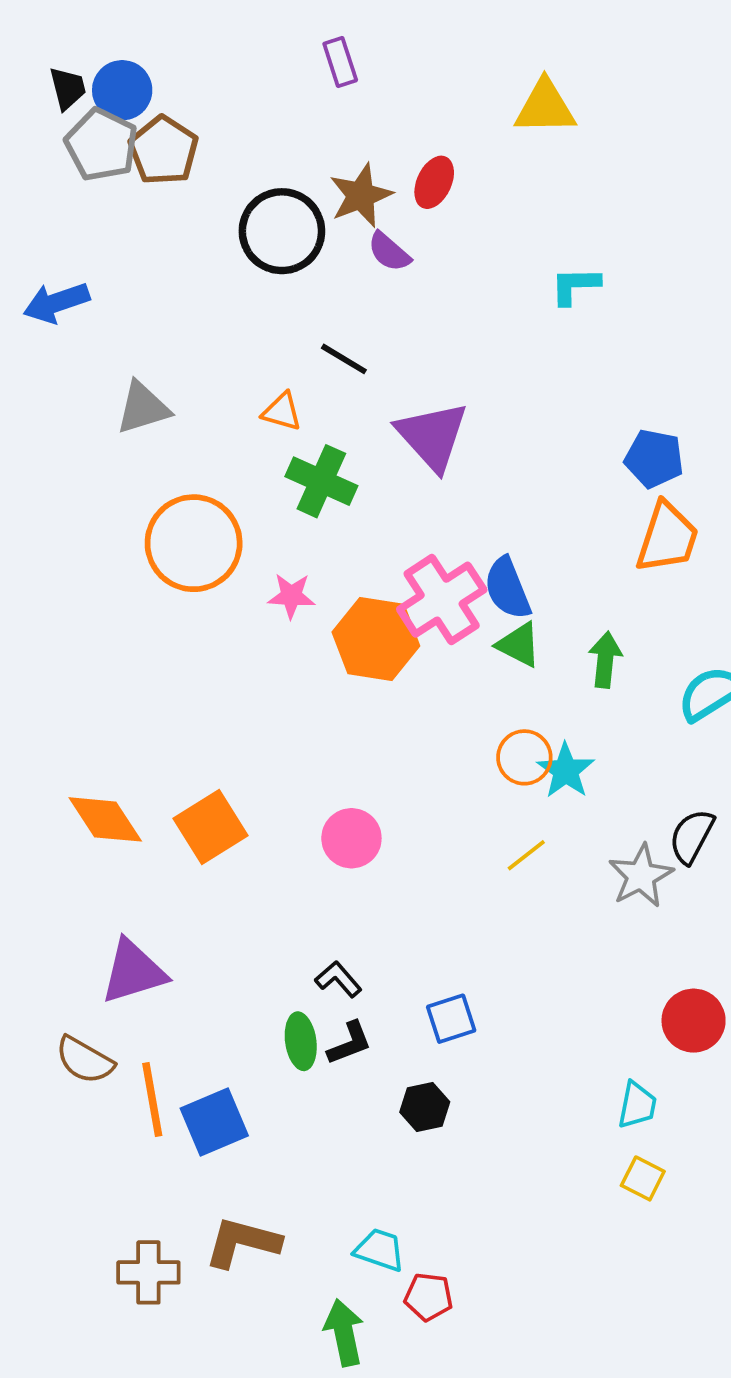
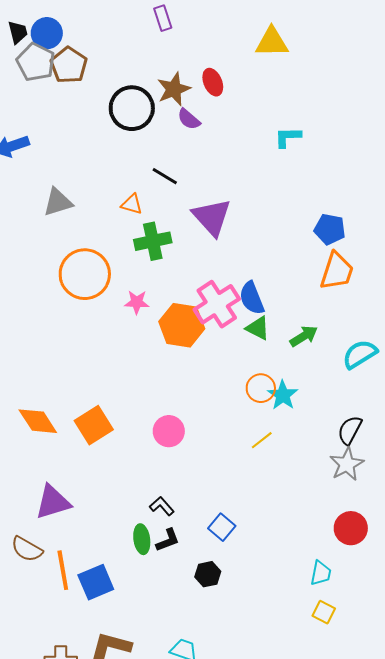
red ellipse: (434, 182) -> (213, 82), turned -48
green cross: (321, 481) -> (153, 241), turned -36
green arrow: (605, 660) -> (304, 336), turned 52
gray star: (641, 876) -> (347, 464), moved
blue square: (451, 1019) -> (222, 527), turned -32

